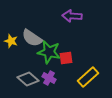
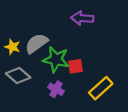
gray semicircle: (32, 38) -> (36, 43), turned 110
gray diamond: (28, 79) -> (18, 75), moved

